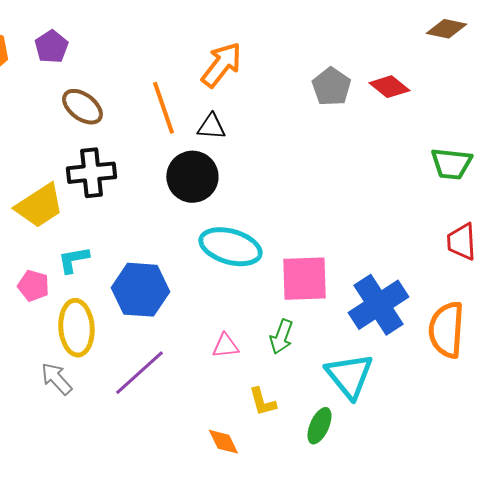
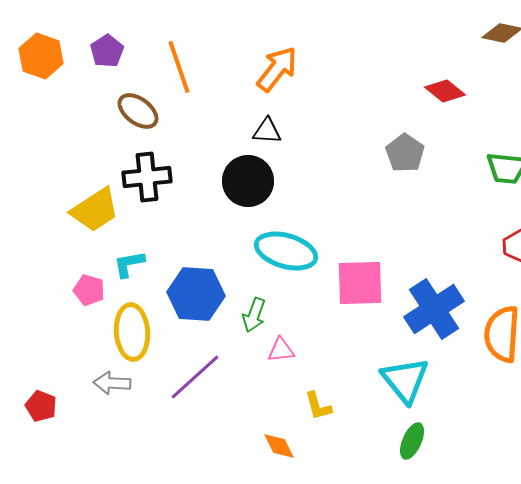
gray pentagon: (331, 87) -> (405, 153), moved
orange line: (163, 108) -> (179, 67), moved
green arrow: (281, 337) -> (254, 315), moved
gray arrow: (56, 379) -> (112, 383), turned -45
green ellipse: (319, 426) -> (412, 441), moved

